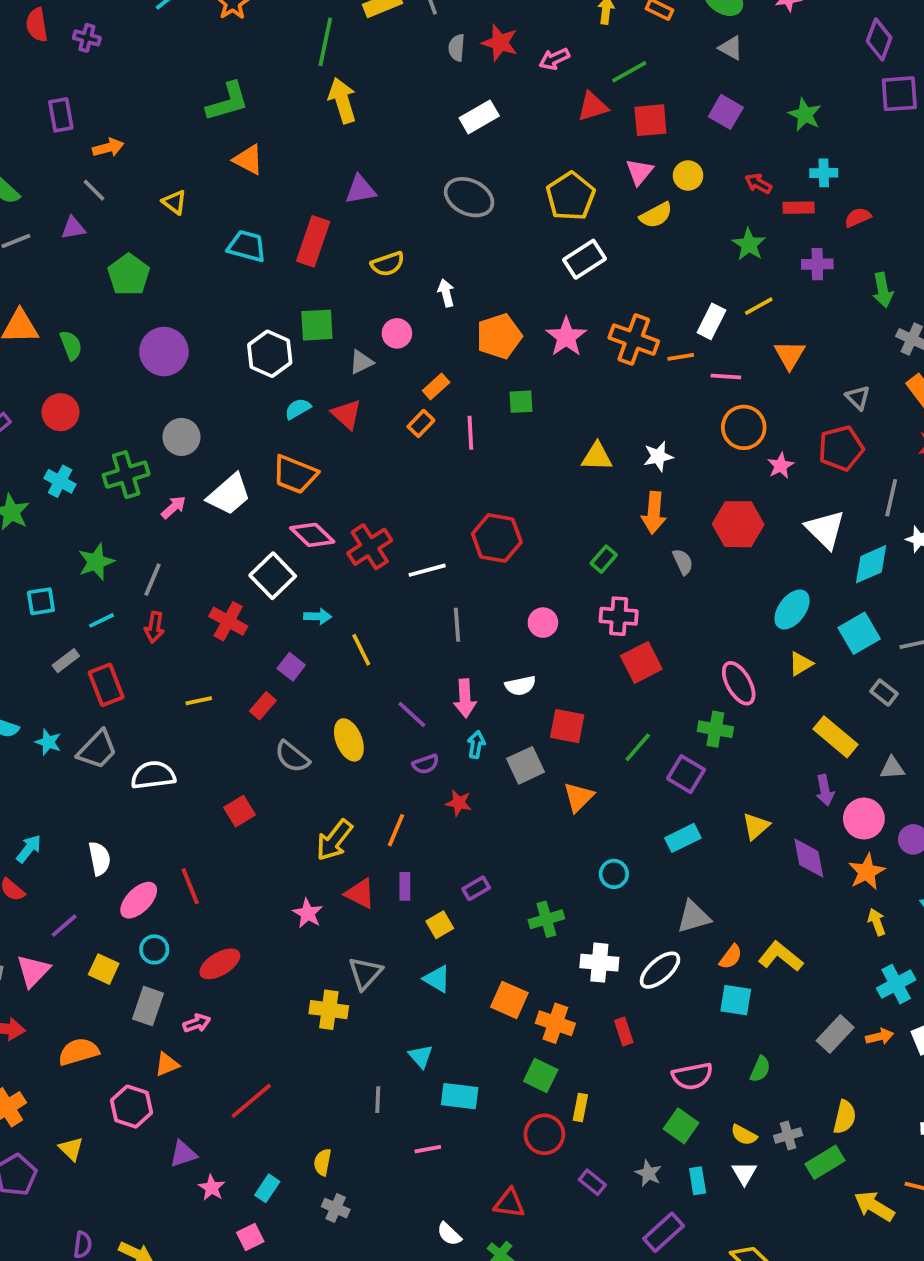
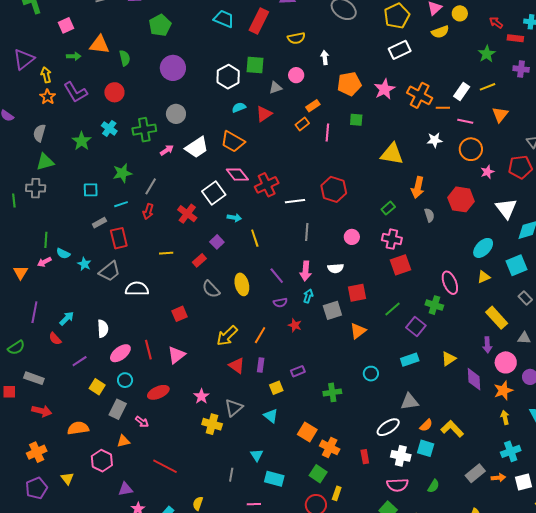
red triangle: (347, 414) -> (264, 114), turned 36
white star: (658, 456) -> (435, 140), moved
yellow triangle: (597, 457) -> (392, 154), size x1.4
red square: (567, 726) -> (357, 293), turned -30
pink star: (308, 913) -> (201, 396), moved
white cross: (599, 963) -> (401, 456), moved
pink triangle: (33, 971) -> (176, 355), moved
pink arrow: (197, 1023) -> (142, 422), turned 48
red line: (251, 1101) -> (165, 466), turned 60

